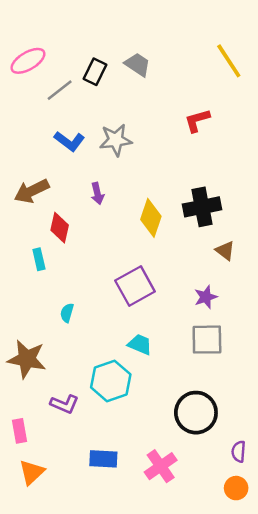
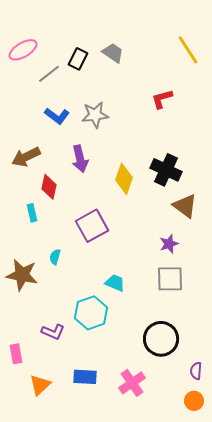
purple arrow: (97, 194) -> (80, 159), size x1.5
black cross: (202, 207) -> (166, 170), turned 36
brown triangle: (225, 251) -> (185, 206), size x1.5
purple square: (135, 286) -> (92, 226), moved
brown star: (27, 359) -> (22, 275), moved
orange triangle: (32, 472) -> (40, 385), moved

